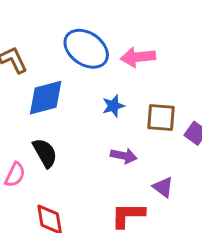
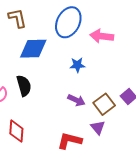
blue ellipse: (86, 49) -> (68, 22), turned 68
brown square: (161, 117) -> (104, 104), moved, turned 35

